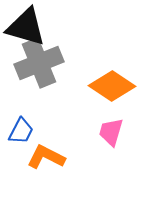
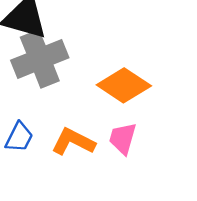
orange L-shape: (46, 157) -> (73, 142), moved

